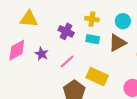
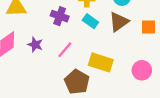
cyan rectangle: (93, 39) -> (90, 21), turned 32

